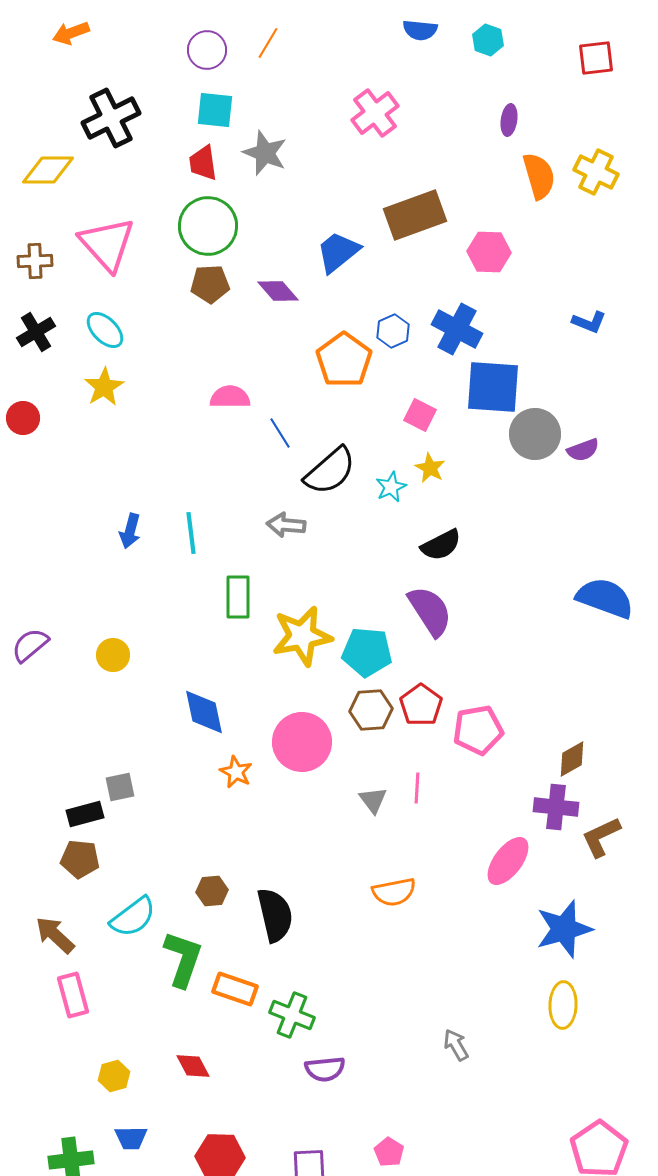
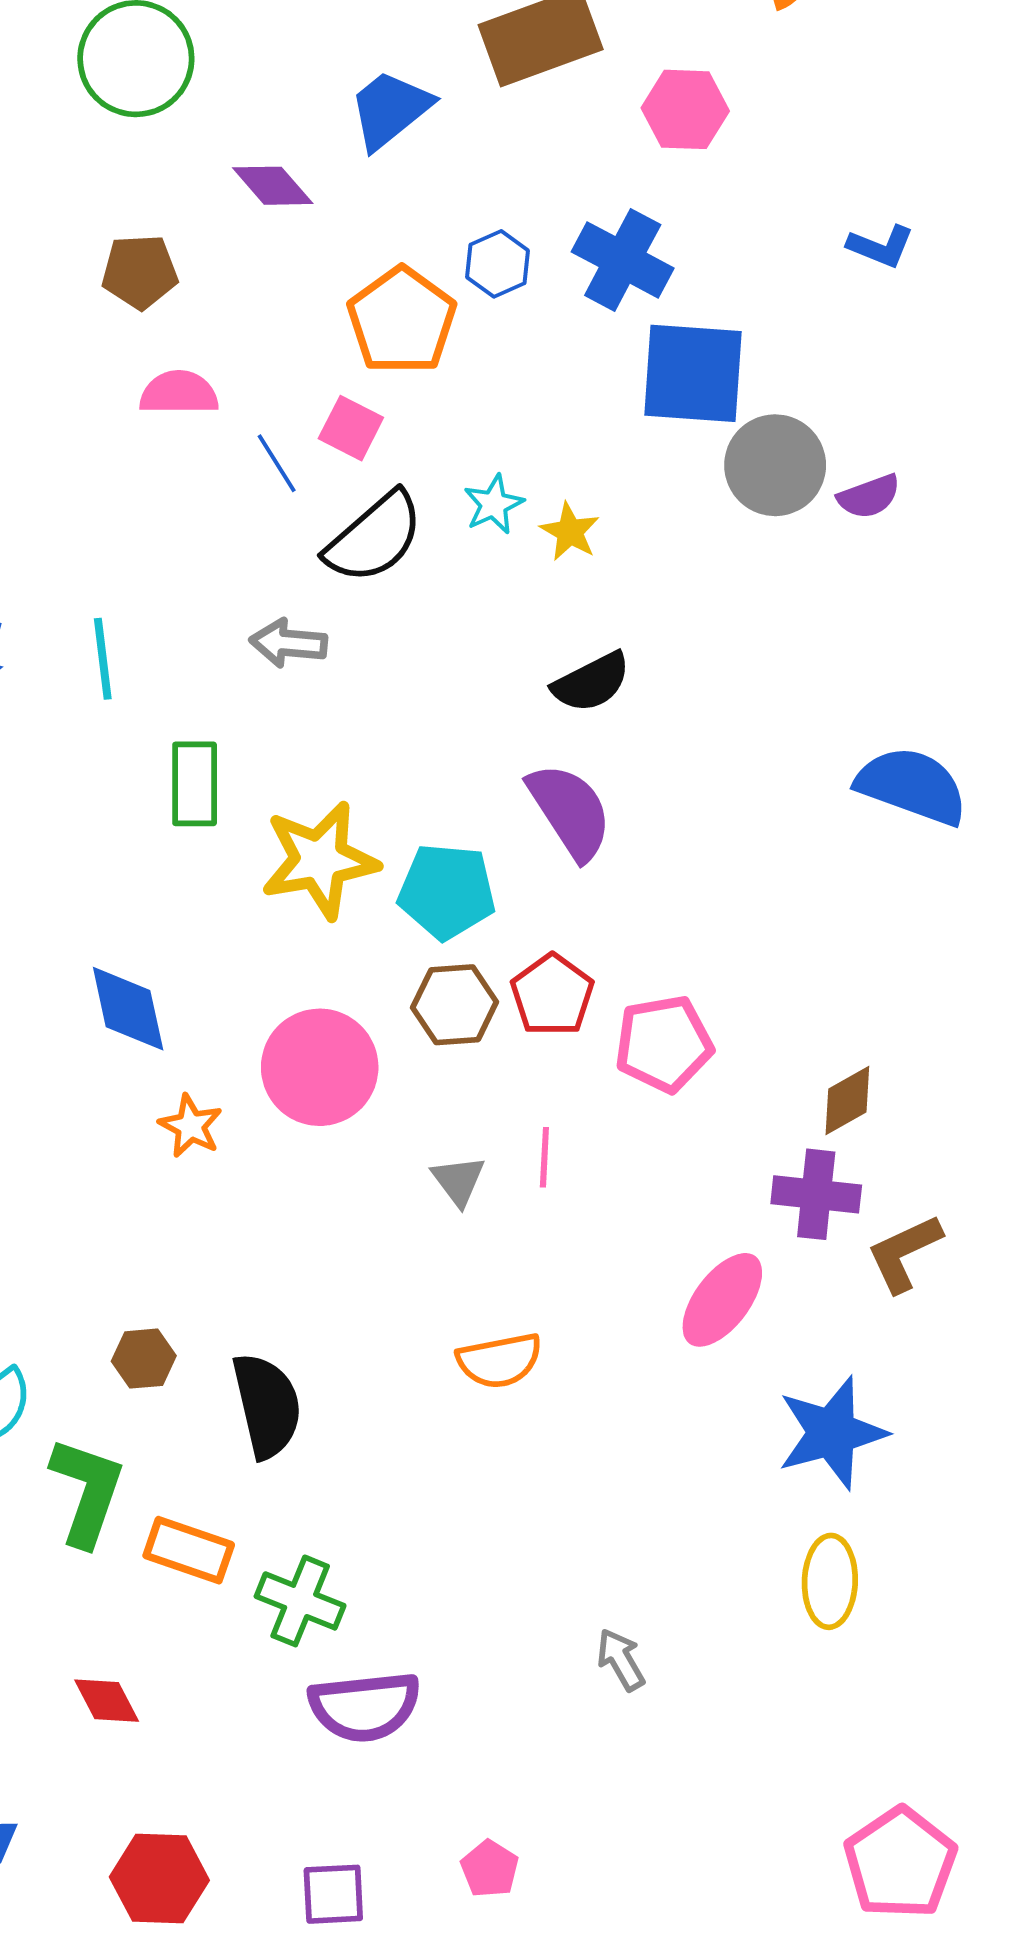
brown pentagon: (210, 284) -> (140, 272), moved
pink square: (420, 415) -> (351, 428), moved
cyan star: (391, 487) -> (494, 504), moved
purple semicircle: (325, 1069) -> (365, 1707), size x1.4

